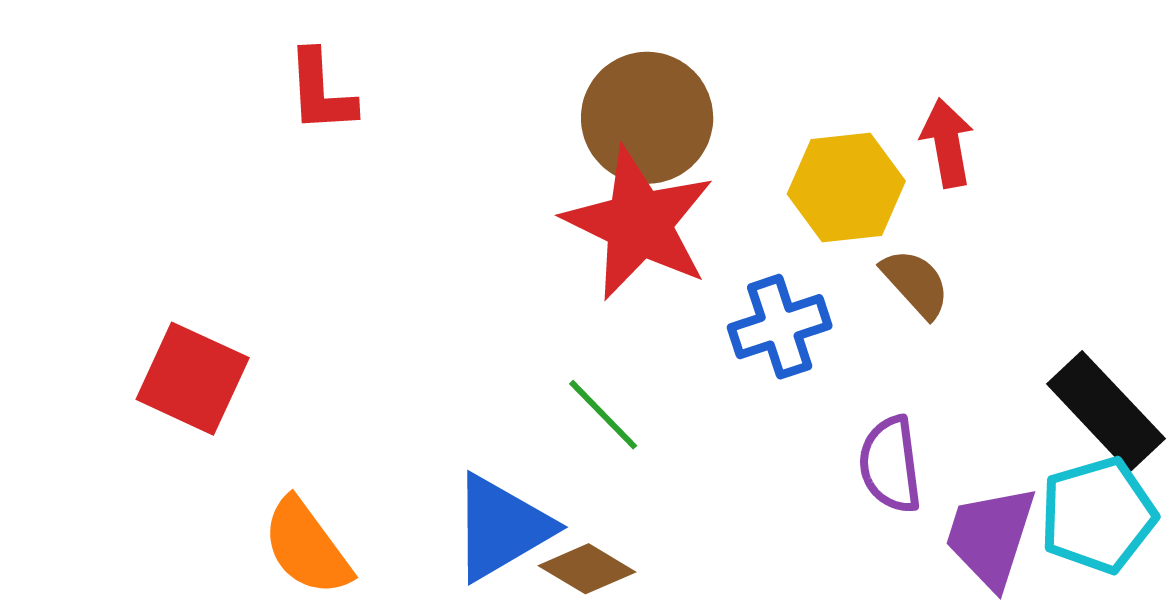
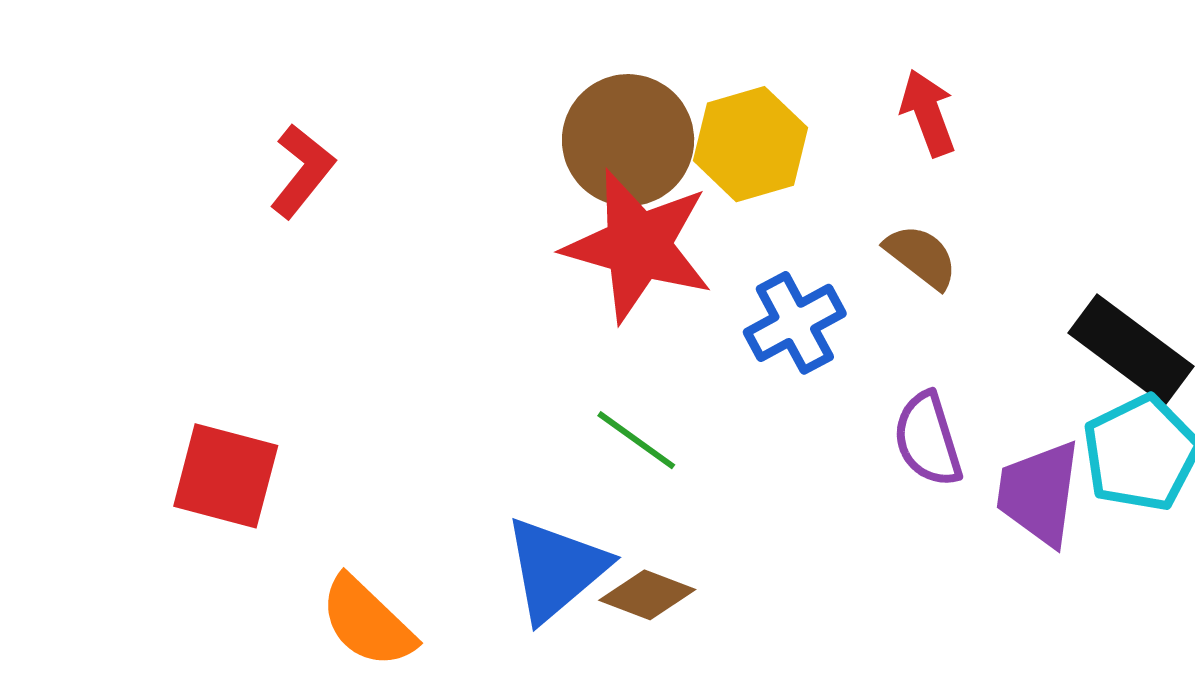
red L-shape: (321, 92) -> (302, 171), turned -128
yellow hexagon: (846, 188) -> (750, 144), moved

